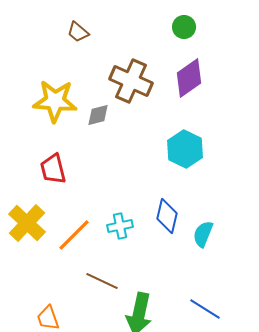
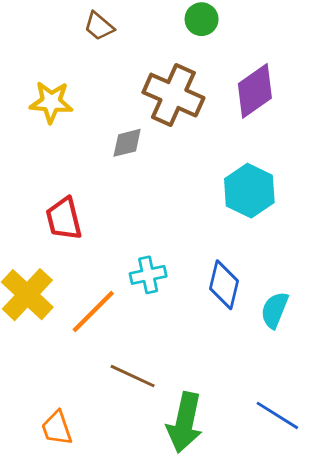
green circle: (184, 27) -> (202, 19), moved
yellow star: (55, 101) -> (51, 102), moved, size x0.7
cyan cross: (120, 226) -> (148, 275), moved

